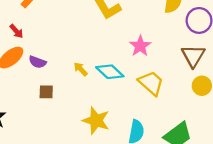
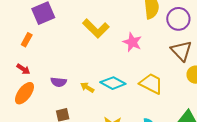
pink star: (140, 46) -> (132, 42), moved
purple semicircle: (38, 62) -> (59, 82), moved

